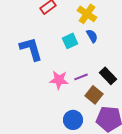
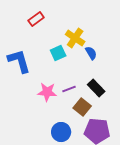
yellow cross: (87, 14) -> (75, 38), moved
blue semicircle: (92, 36) -> (91, 53), moved

